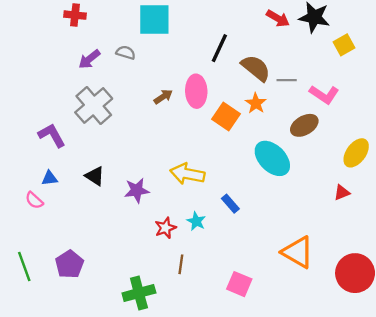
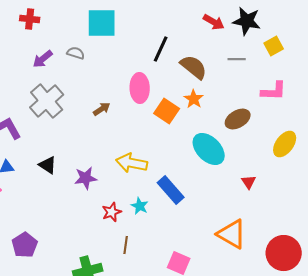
gray line: (287, 80) -> (237, 59), moved
pink L-shape: (324, 94) -> (274, 91), moved, turned -32
brown arrow: (163, 97) -> (102, 109), moved
red triangle: (342, 193) -> (249, 182), moved, turned -42
blue rectangle: (230, 204) -> (171, 190), size x1.6

